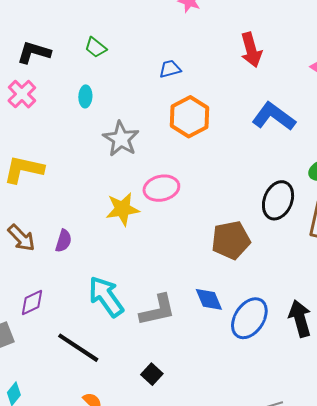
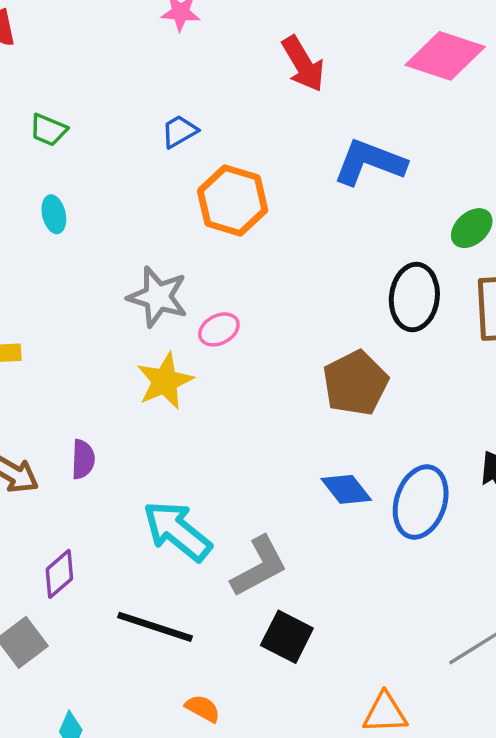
gray star: (121, 139) -> (158, 297), moved
pink ellipse: (161, 188) -> (219, 329), size x0.7
gray L-shape: (157, 310) -> (259, 567), moved
black square: (152, 374) -> (287, 637), size x1.4

